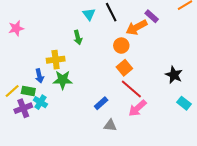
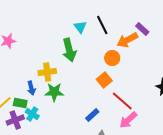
green arrow: (78, 37) -> (69, 50), size x1.6
orange square: (124, 68) -> (104, 80), moved

